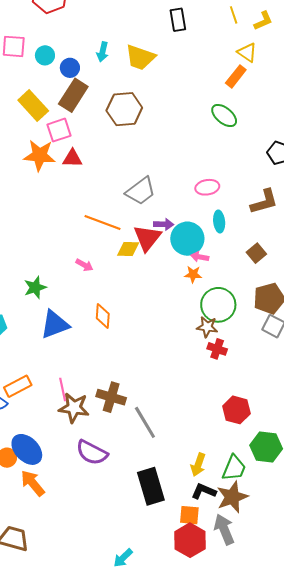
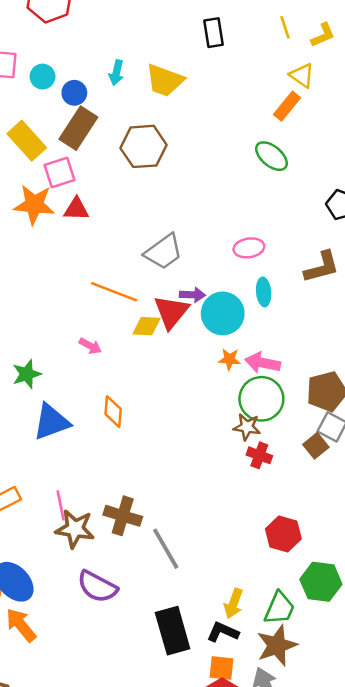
brown square: (256, 253) -> (316, 446), moved
pink arrow: (200, 257) -> (263, 363), moved, size x1.5
black L-shape: (204, 491) -> (223, 632), moved

